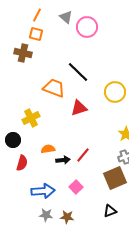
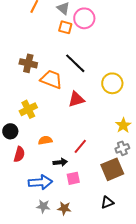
orange square: (36, 34) -> (65, 27), moved
brown cross: (23, 53) -> (28, 63), moved
black arrow: (63, 160) -> (60, 162), moved
pink square: (76, 187) -> (73, 178), turned 32

